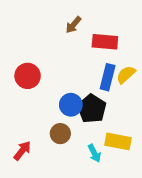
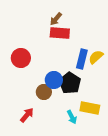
red rectangle: (105, 42) -> (60, 33), moved
brown circle: (60, 134) -> (44, 92), moved
red arrow: (22, 151) -> (27, 115), moved

